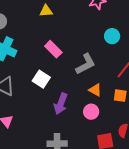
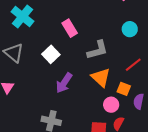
orange triangle: (95, 90) -> (101, 78), size x1.5
pink circle: (91, 112) -> (111, 105), moved

